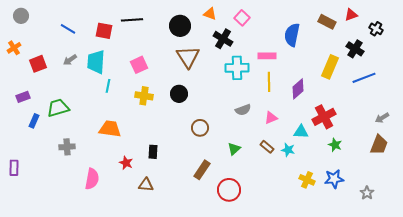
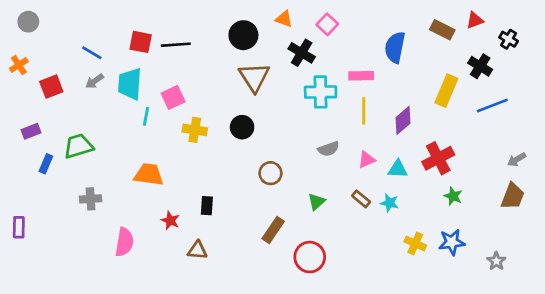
black line: (132, 20) -> (176, 45), moved
blue line: (68, 29) -> (92, 53), moved
pink square: (139, 65) -> (173, 97), moved
cyan triangle: (301, 132) -> (398, 169), moved

